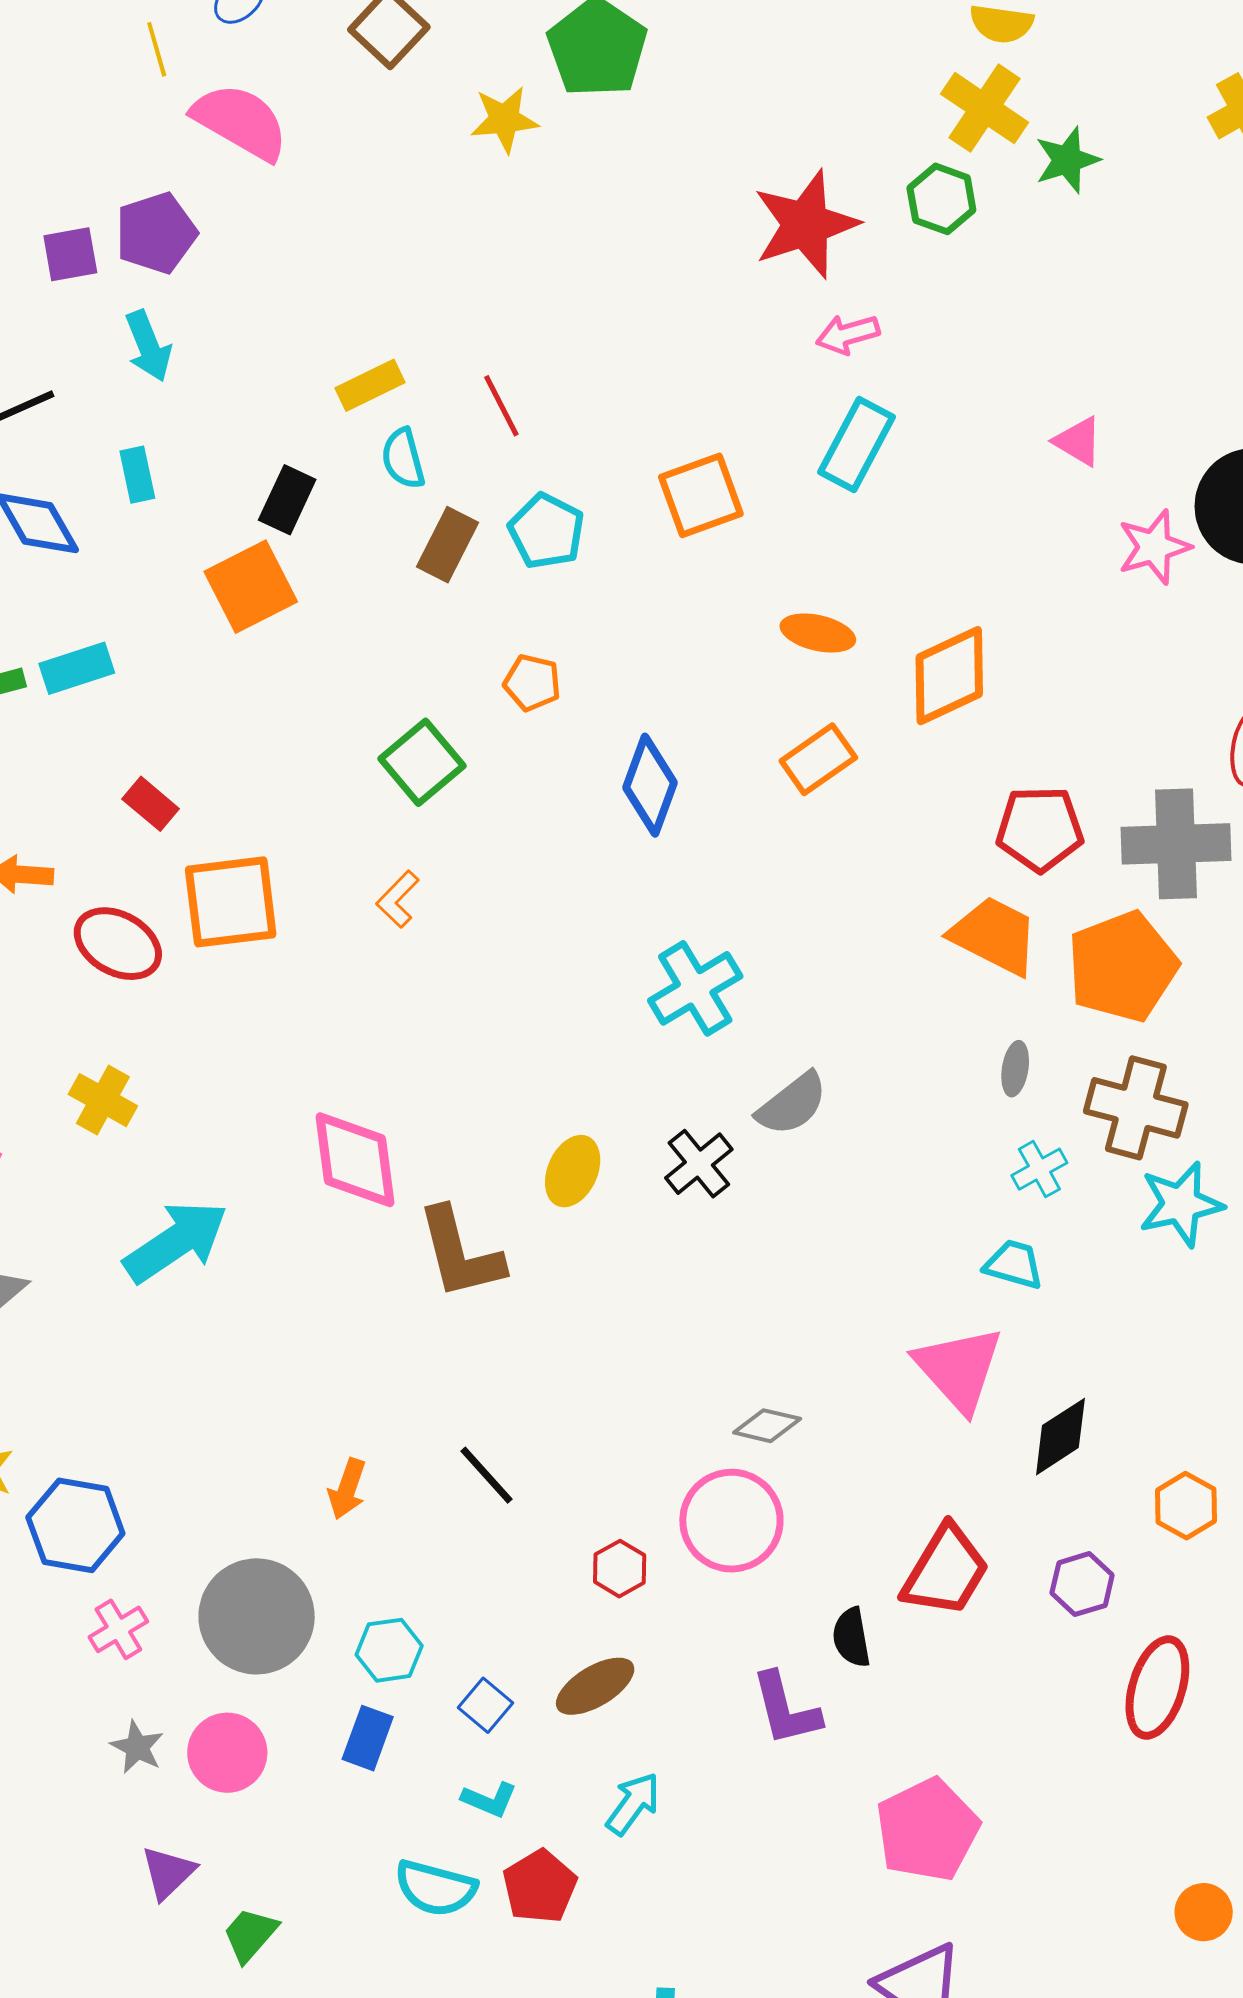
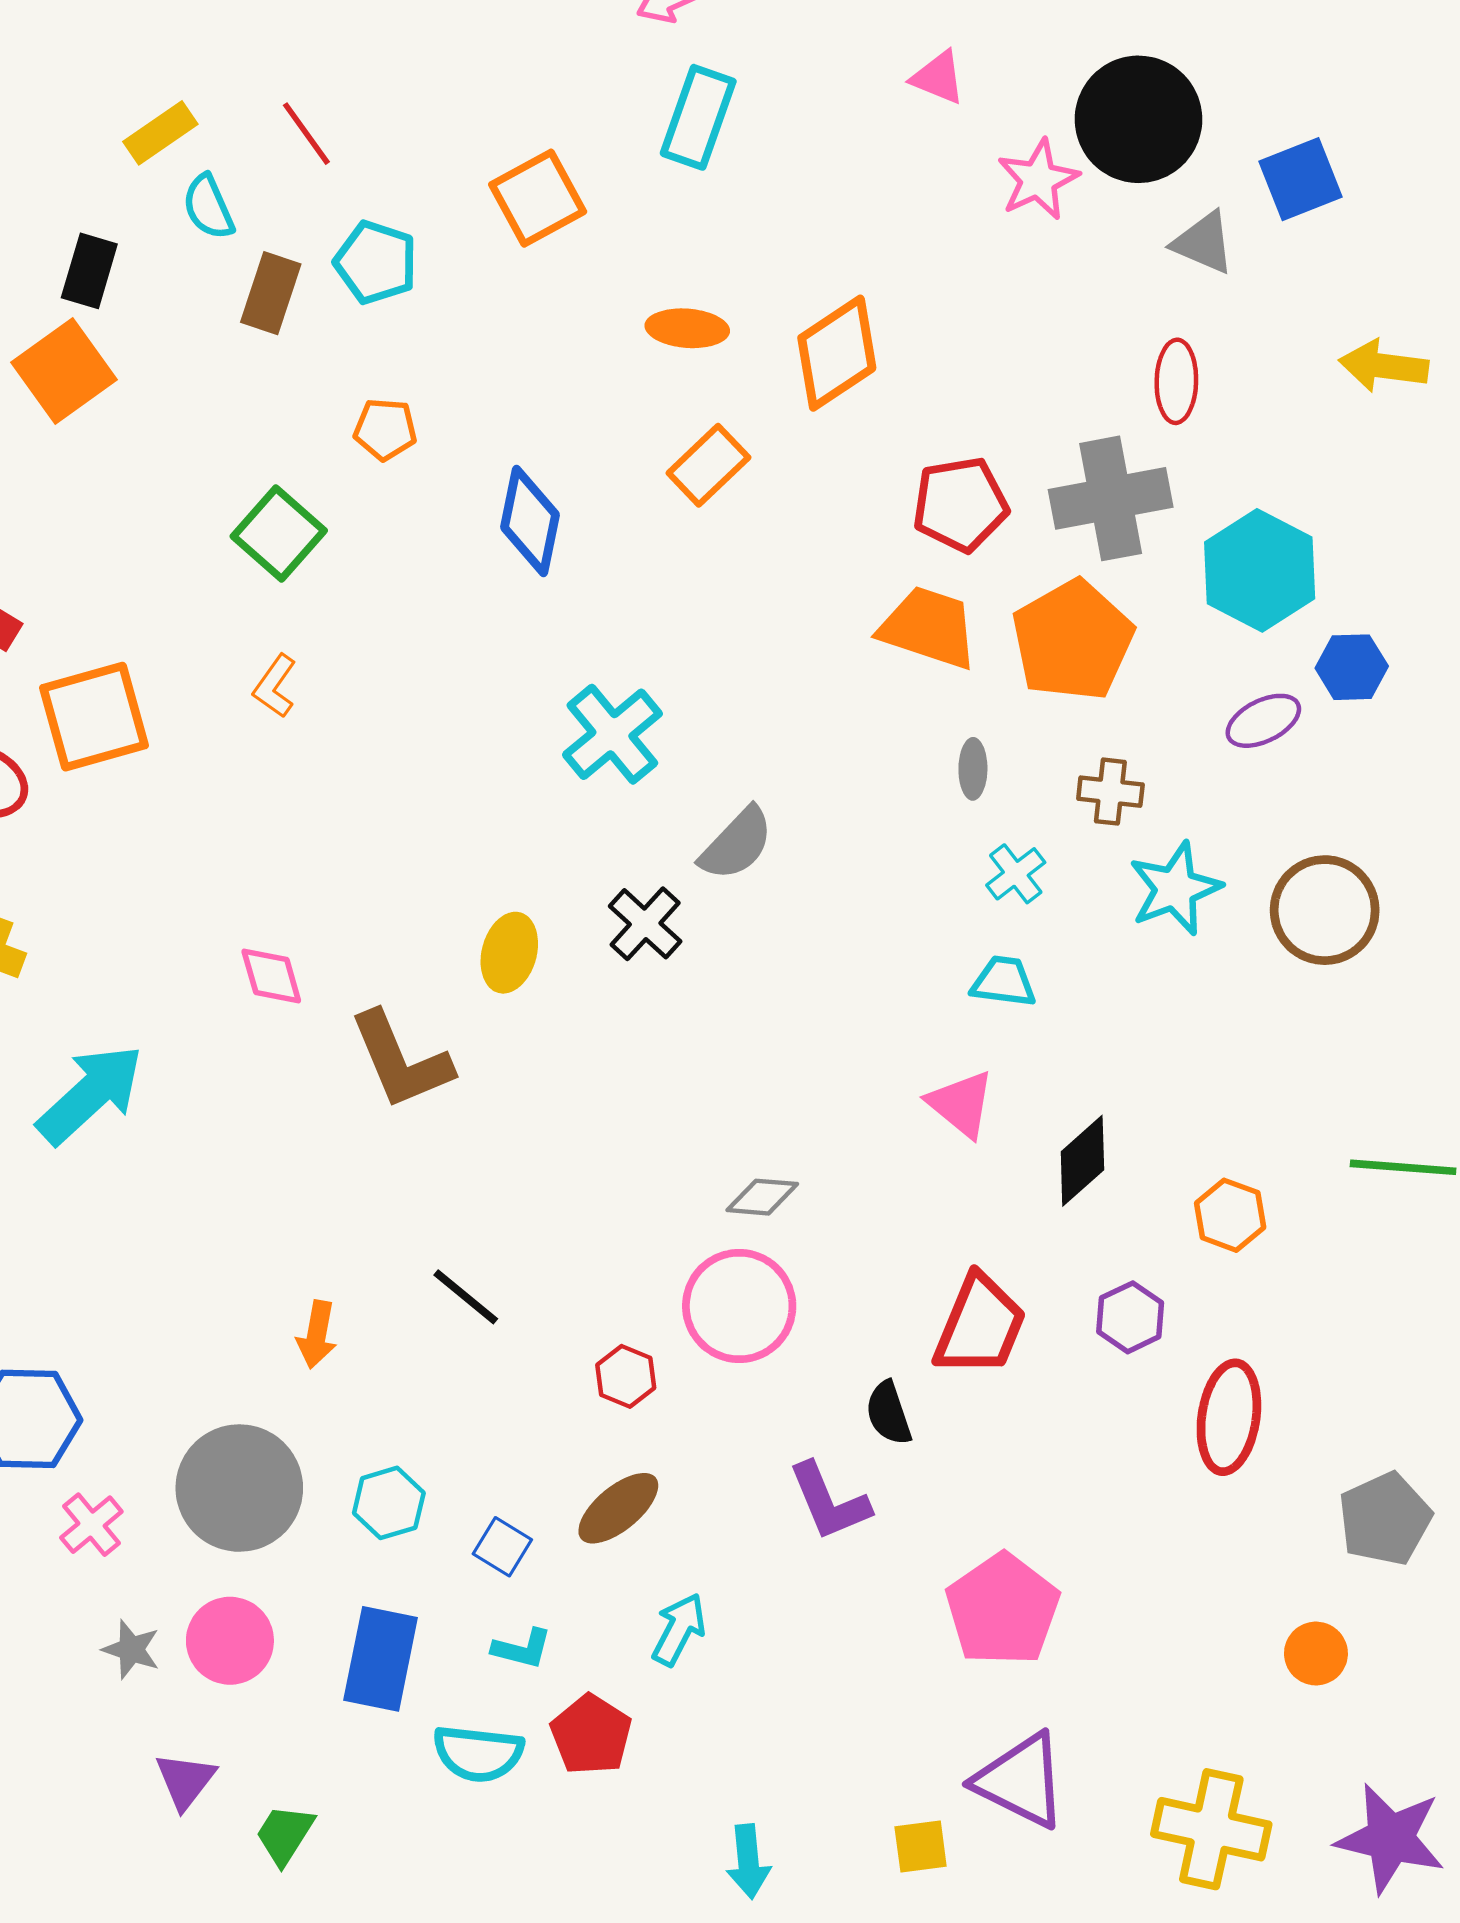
brown cross: (1136, 1108) -> (1110, 792), size x0.6
pink diamond: (355, 1160) -> (271, 976), size x0.6
pink triangle: (959, 1369) -> (961, 1104), size x0.7
blue rectangle: (368, 1738) -> (381, 1659), moved, size x1.5

